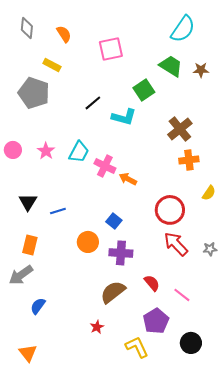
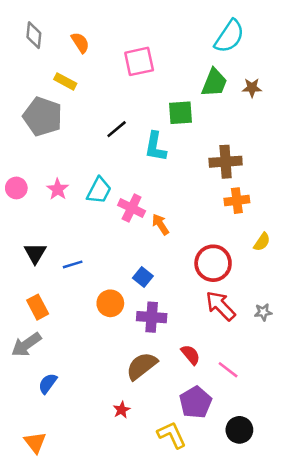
green trapezoid: (171, 66) -> (214, 83), turned 80
green square: (144, 90) -> (180, 113), turned 30
cyan L-shape: (124, 117) -> (155, 147), turned 85
brown cross: (180, 129) -> (226, 162), turned 35
orange arrow: (128, 179) -> (160, 224), turned 30
orange rectangle: (30, 245) -> (38, 307), turned -42

